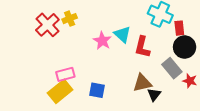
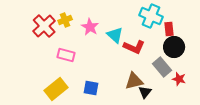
pink star: (102, 41) -> (90, 27), moved
red L-shape: (142, 47) -> (134, 47), turned -80
pink rectangle: (65, 74) -> (66, 55), moved, turned 30

